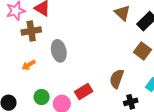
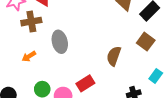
brown semicircle: (117, 79) -> (114, 56), moved

